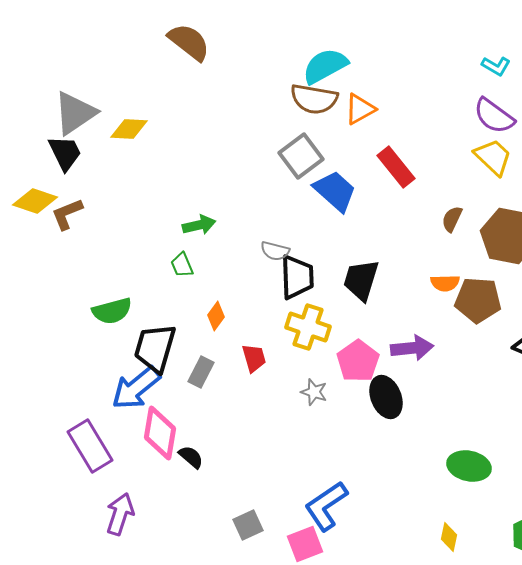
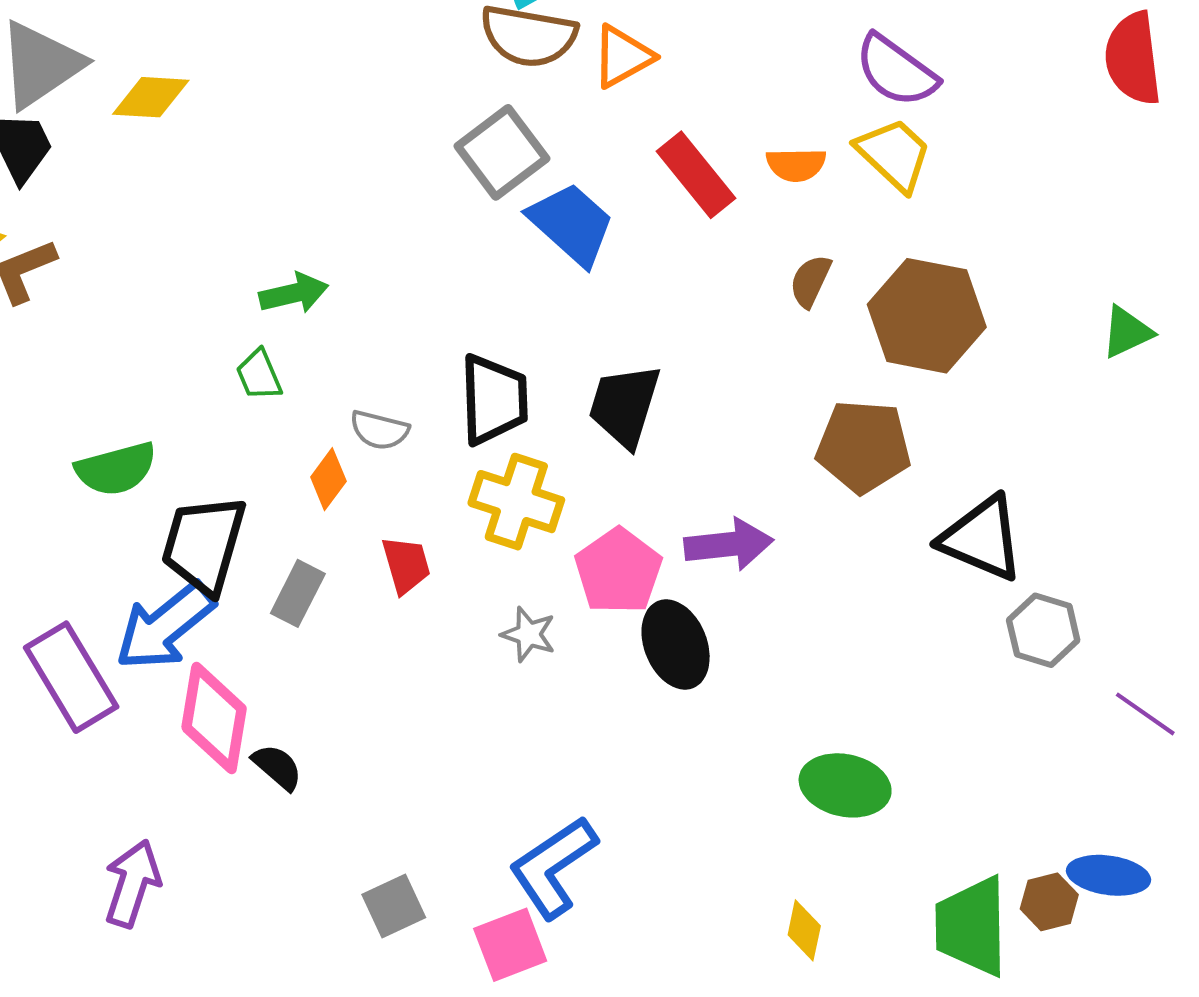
gray semicircle: (275, 251) -> (379, 430), moved
orange semicircle: (445, 283) -> (796, 165), moved
purple rectangle: (90, 446) -> (71, 677), moved

